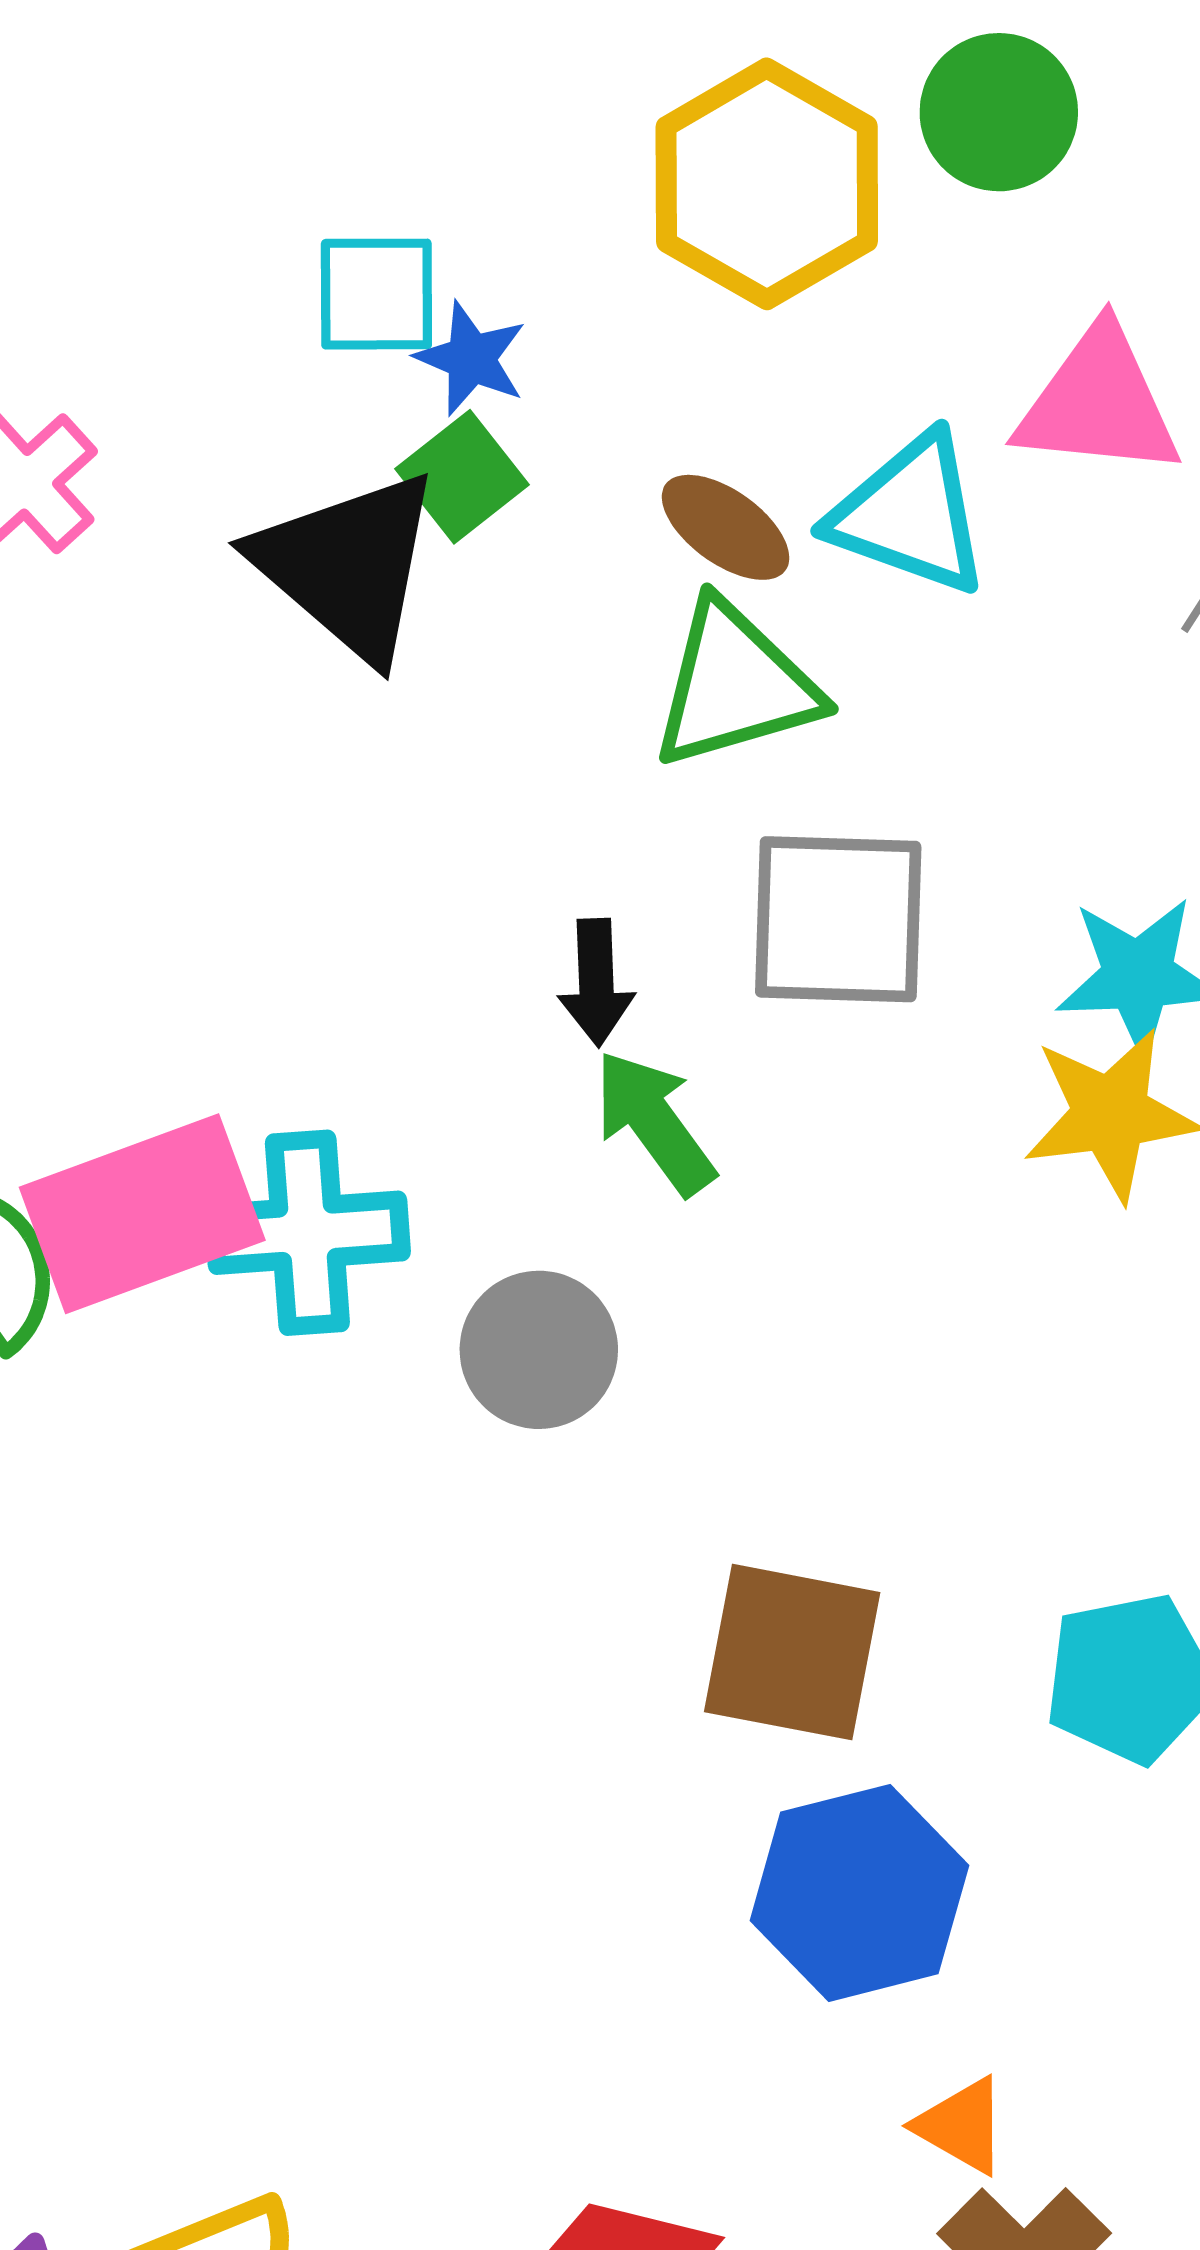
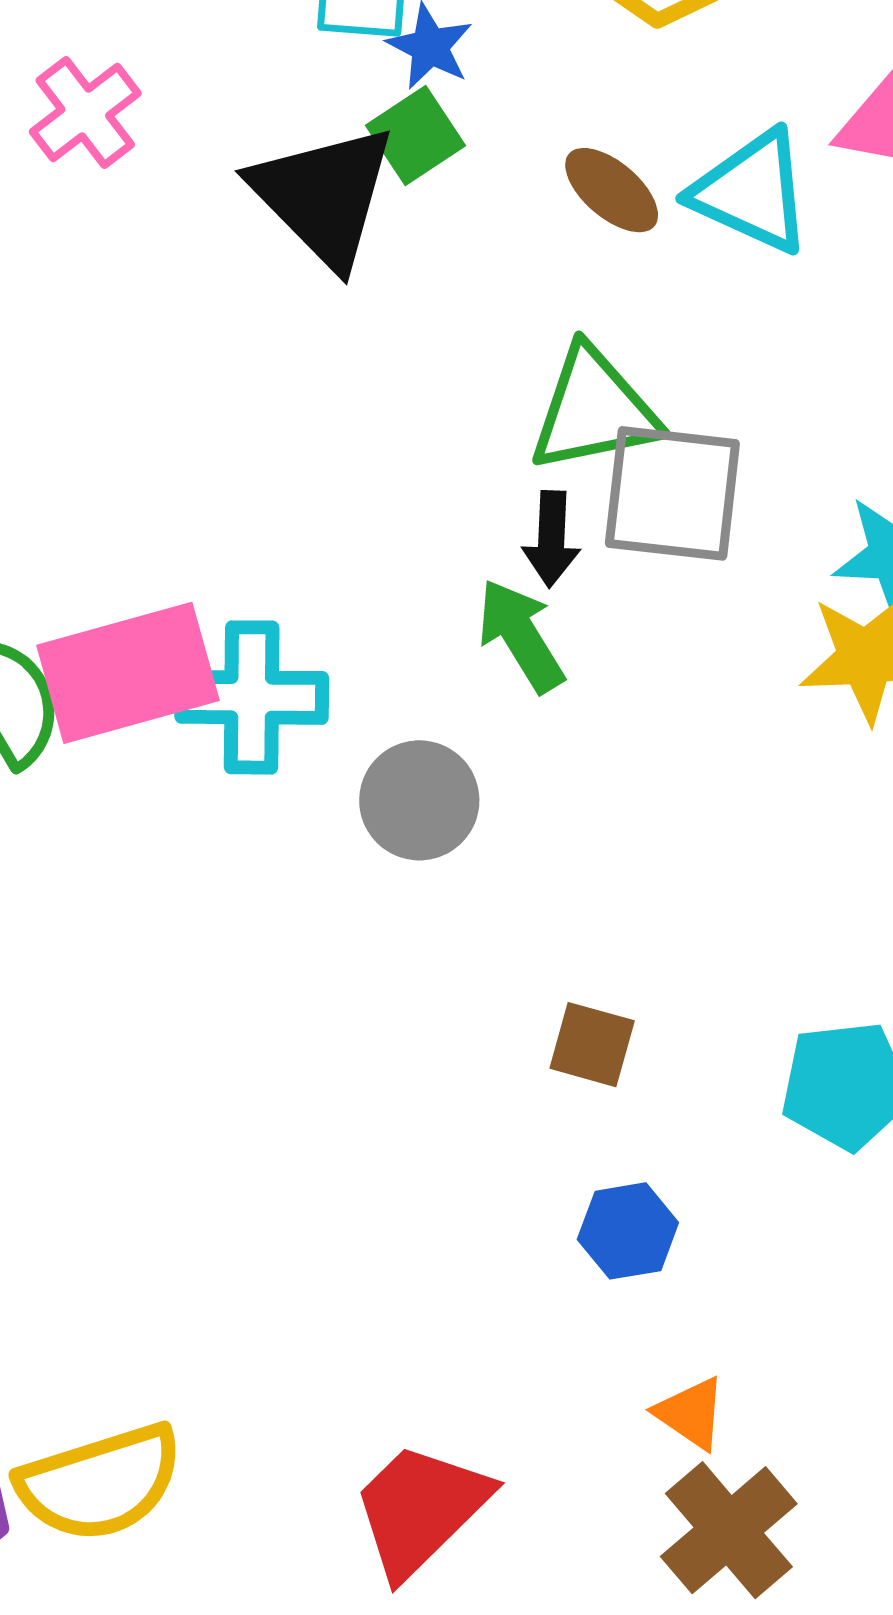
green triangle: (735, 685) -> (594, 410), moved
black arrow: (596, 982) -> (551, 539), moved
brown square: (792, 1652) -> (592, 1045), size x0.6
blue hexagon: (859, 1893) -> (628, 1231), size x0.6

